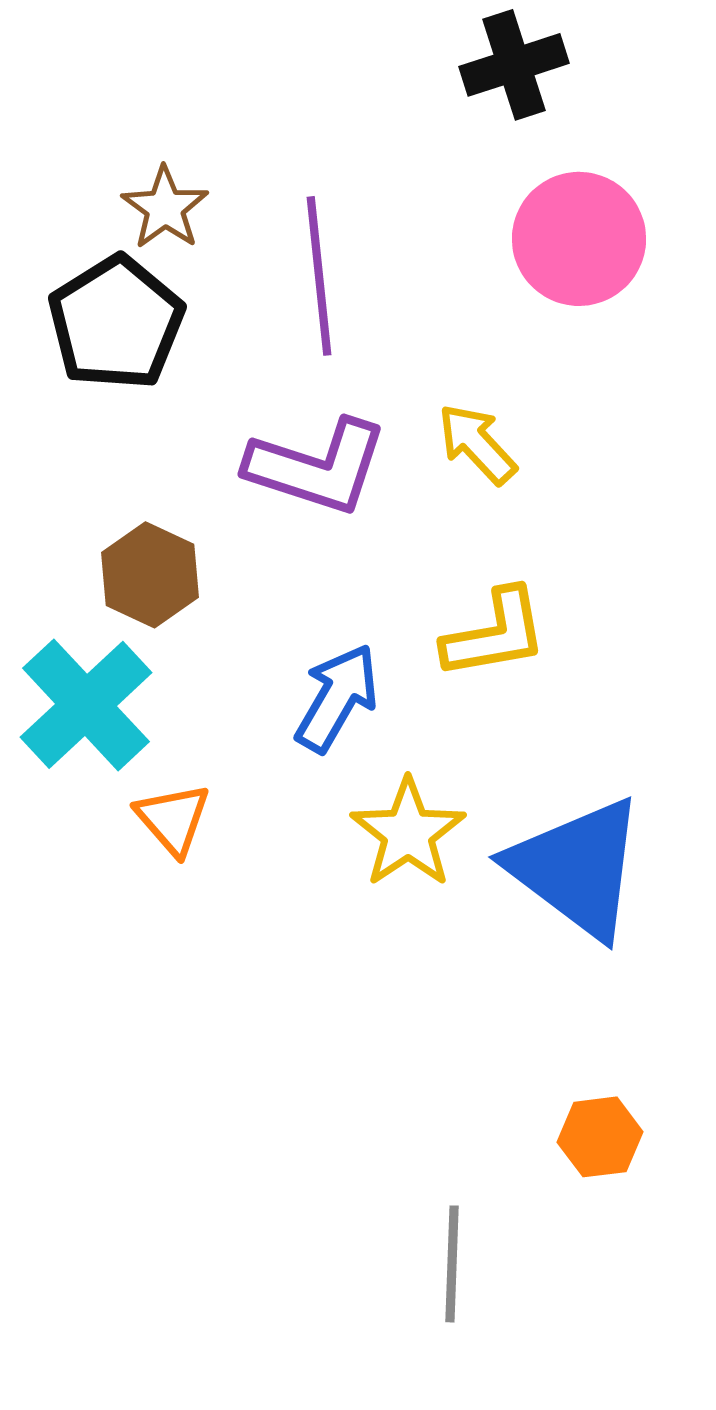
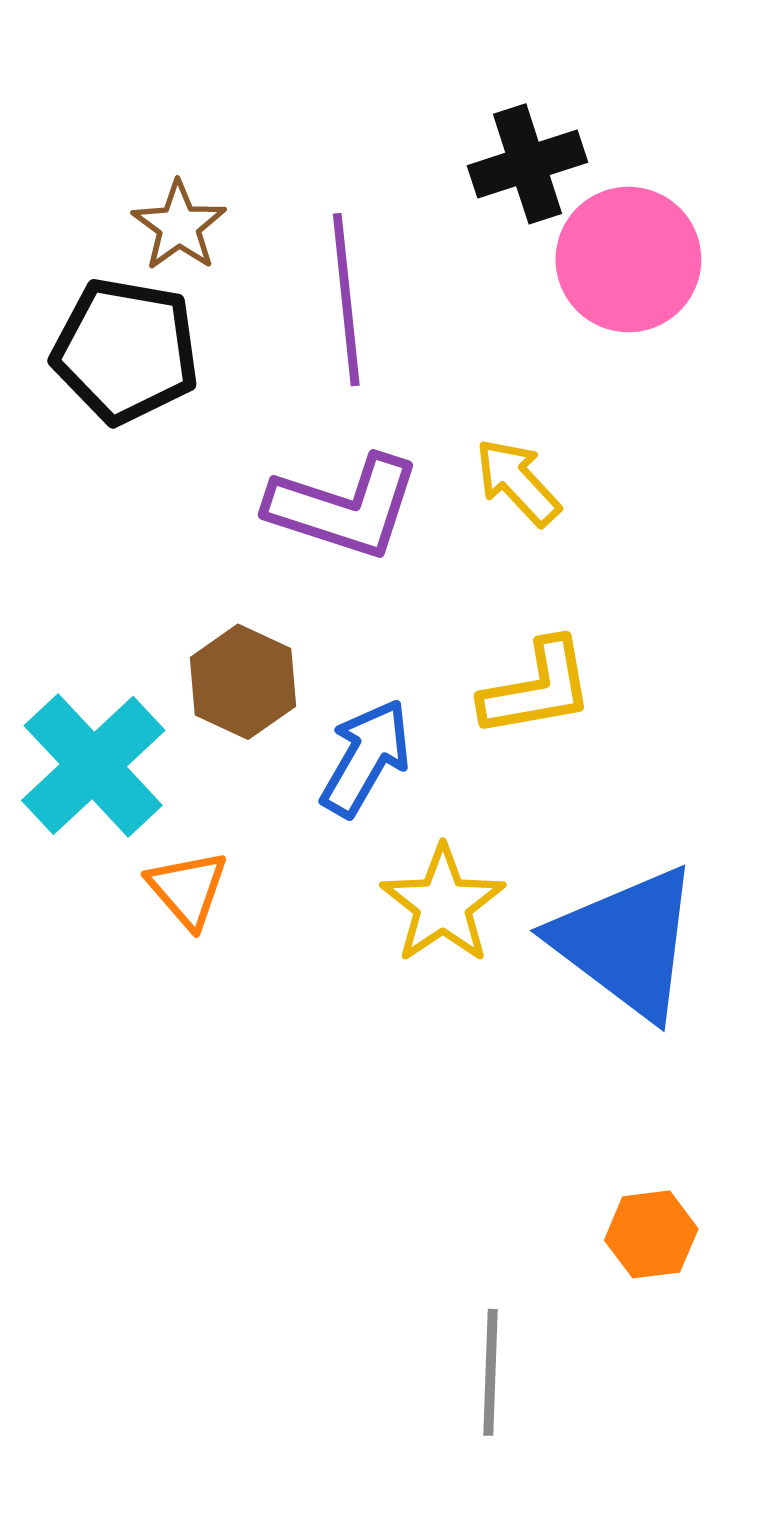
black cross: (514, 65) -> (527, 164), moved
black pentagon: (116, 323) -> (126, 351), turned -30
brown hexagon: (150, 575) -> (243, 682), moved

